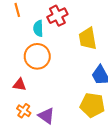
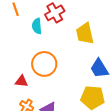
orange circle: (37, 56) -> (44, 64), moved

